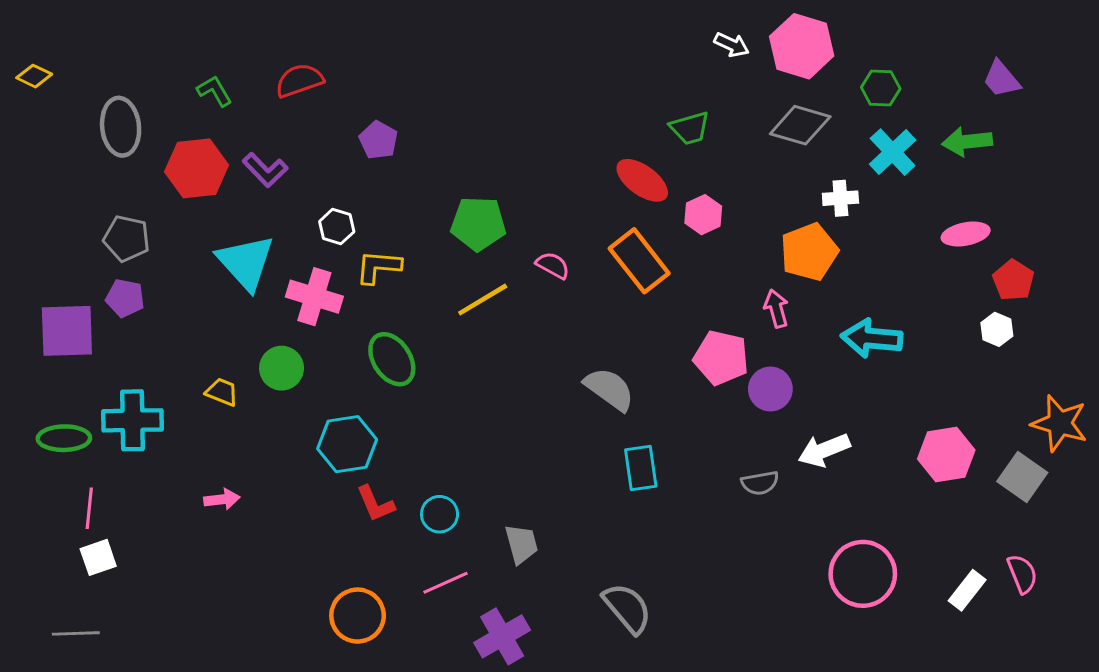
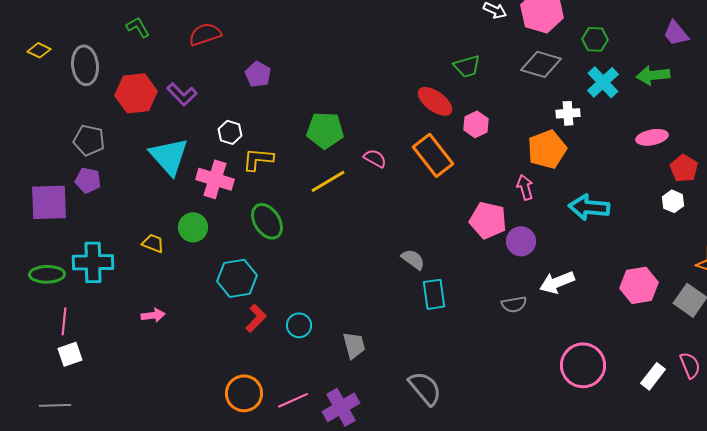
yellow diamond: (34, 76) -> (39, 50), moved
green L-shape: (214, 91) -> (138, 27), moved
gray semicircle: (609, 389) -> (413, 259), moved, size x0.7
red L-shape: (375, 504) -> (256, 318), turned -112
pink line: (445, 583) -> (293, 400), moved

